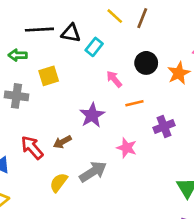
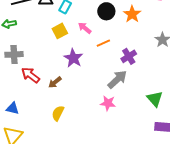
yellow square: (49, 76) -> (60, 31), moved
red arrow: (32, 148) -> (30, 75), moved
pink star: (127, 148) -> (108, 103), moved
gray arrow: (93, 172) -> (117, 79), moved

